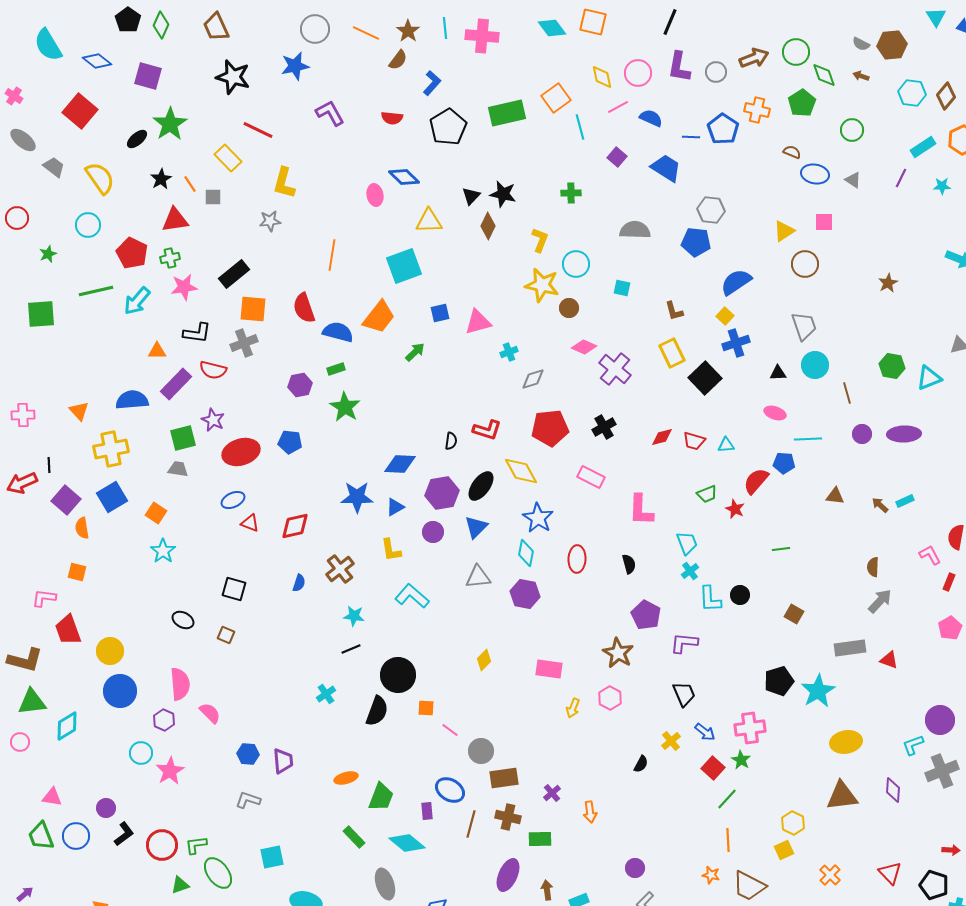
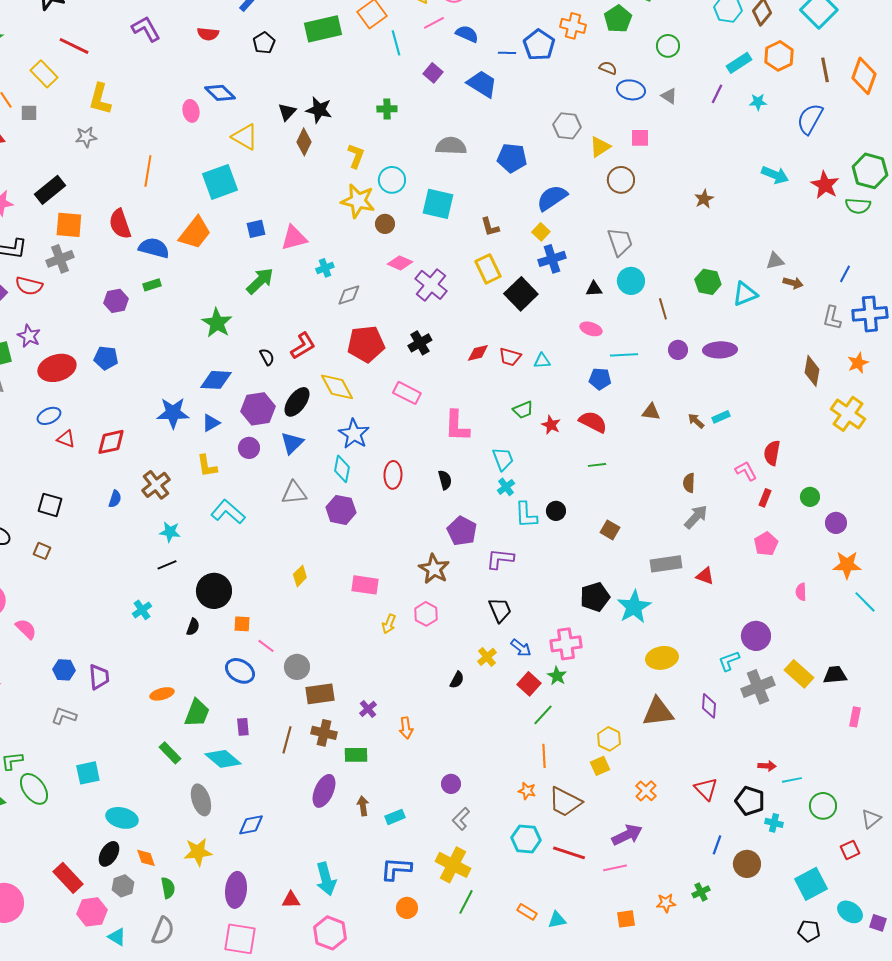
black pentagon: (448, 127) -> (264, 43), size x0.6
gray hexagon: (711, 210) -> (567, 126), moved
yellow triangle: (429, 221) -> (245, 137), turned 32
cyan square: (622, 288) -> (438, 204), size x1.8
green arrow: (415, 352) -> (260, 281), moved, size x1.4
green star: (345, 407) -> (217, 323), moved
red L-shape: (487, 430) -> (303, 346), turned -48
black semicircle: (451, 441) -> (267, 357), turned -36
red semicircle: (756, 481) -> (593, 422), moved, turned 76
black semicircle: (377, 711) -> (193, 627), size x0.6
blue ellipse: (450, 790) -> (240, 671), moved

